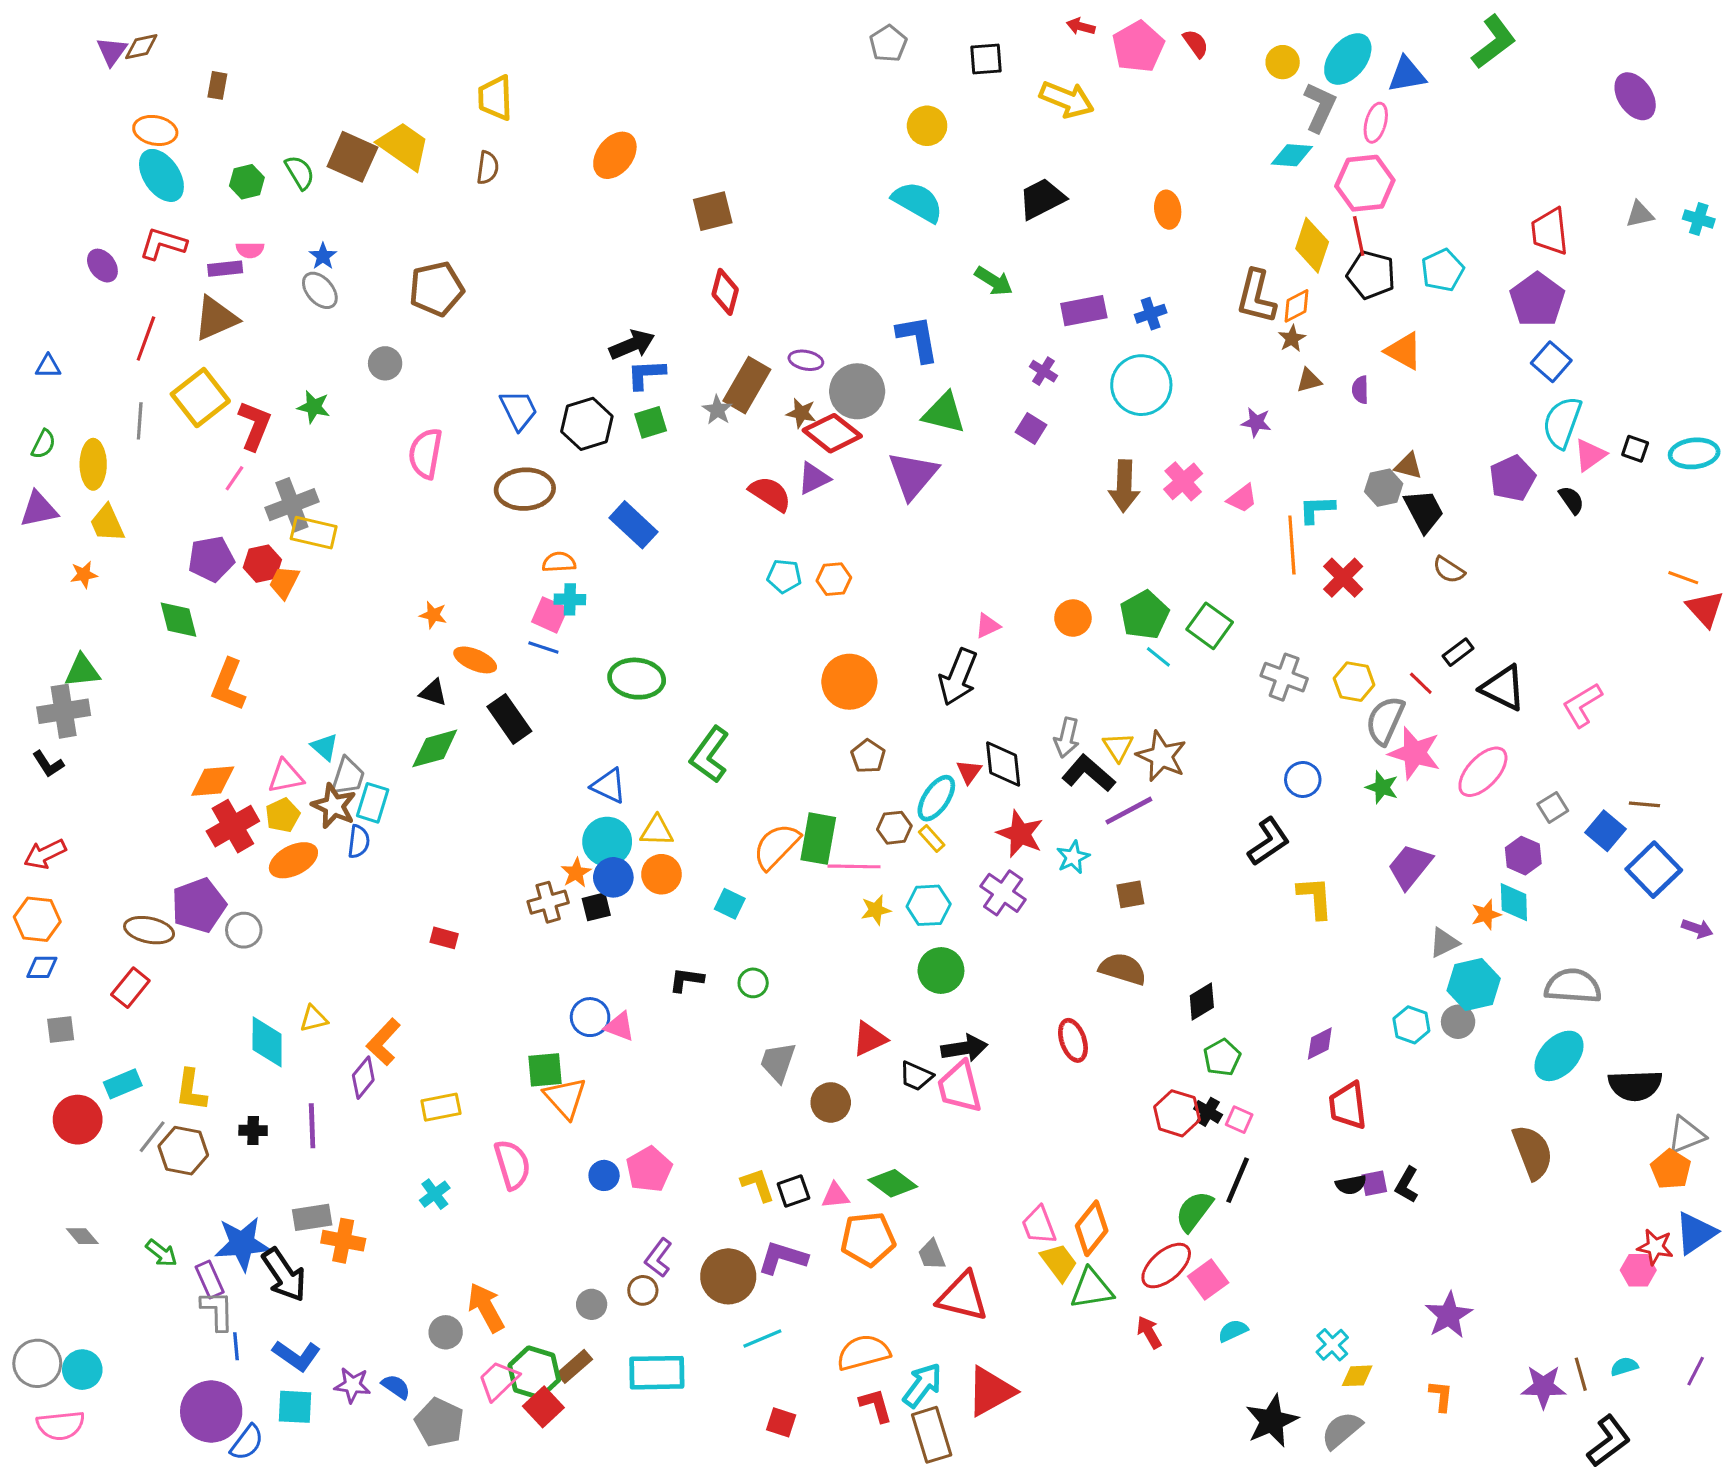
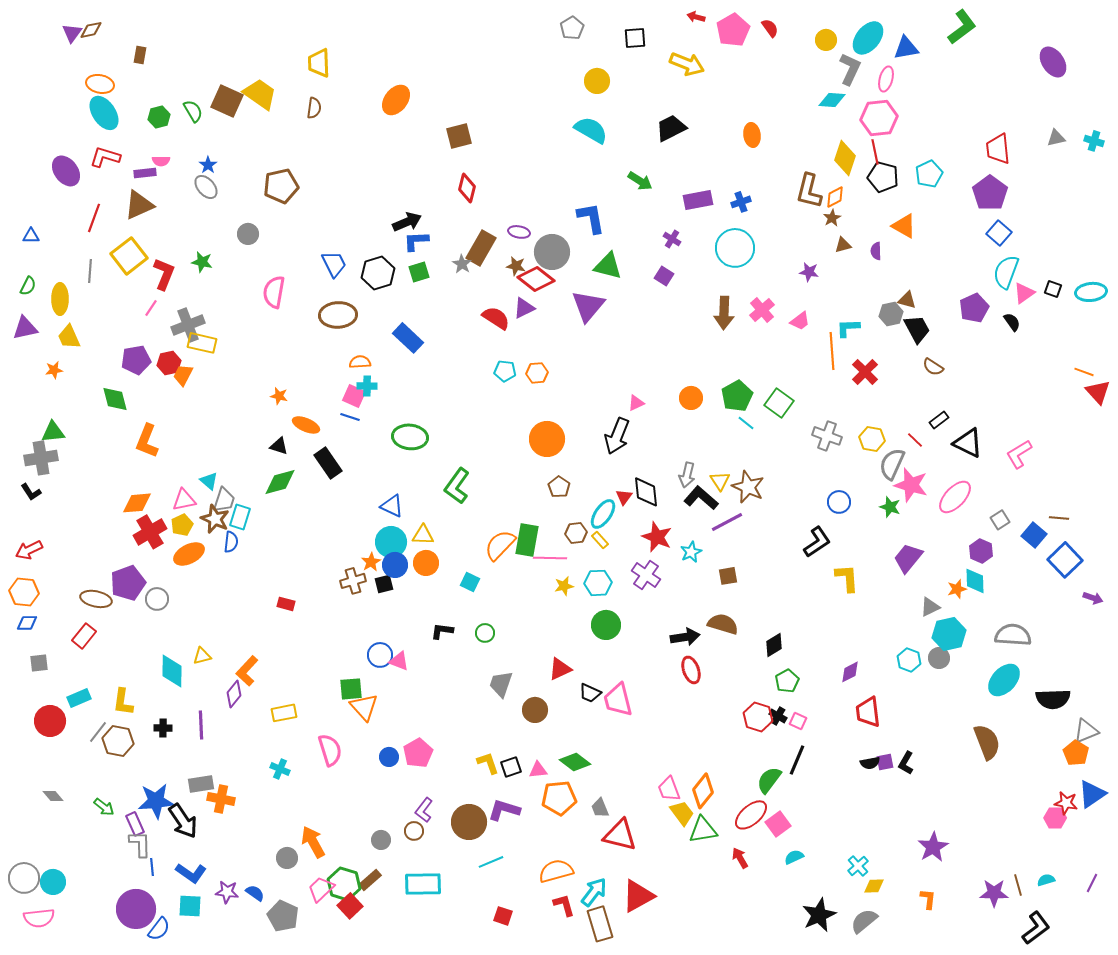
purple ellipse: (102, 266) -> (66, 171), size x1.4
black arrow: (964, 1048) -> (685, 637), moved
cyan cross: (435, 1194) -> (280, 769), turned -30

